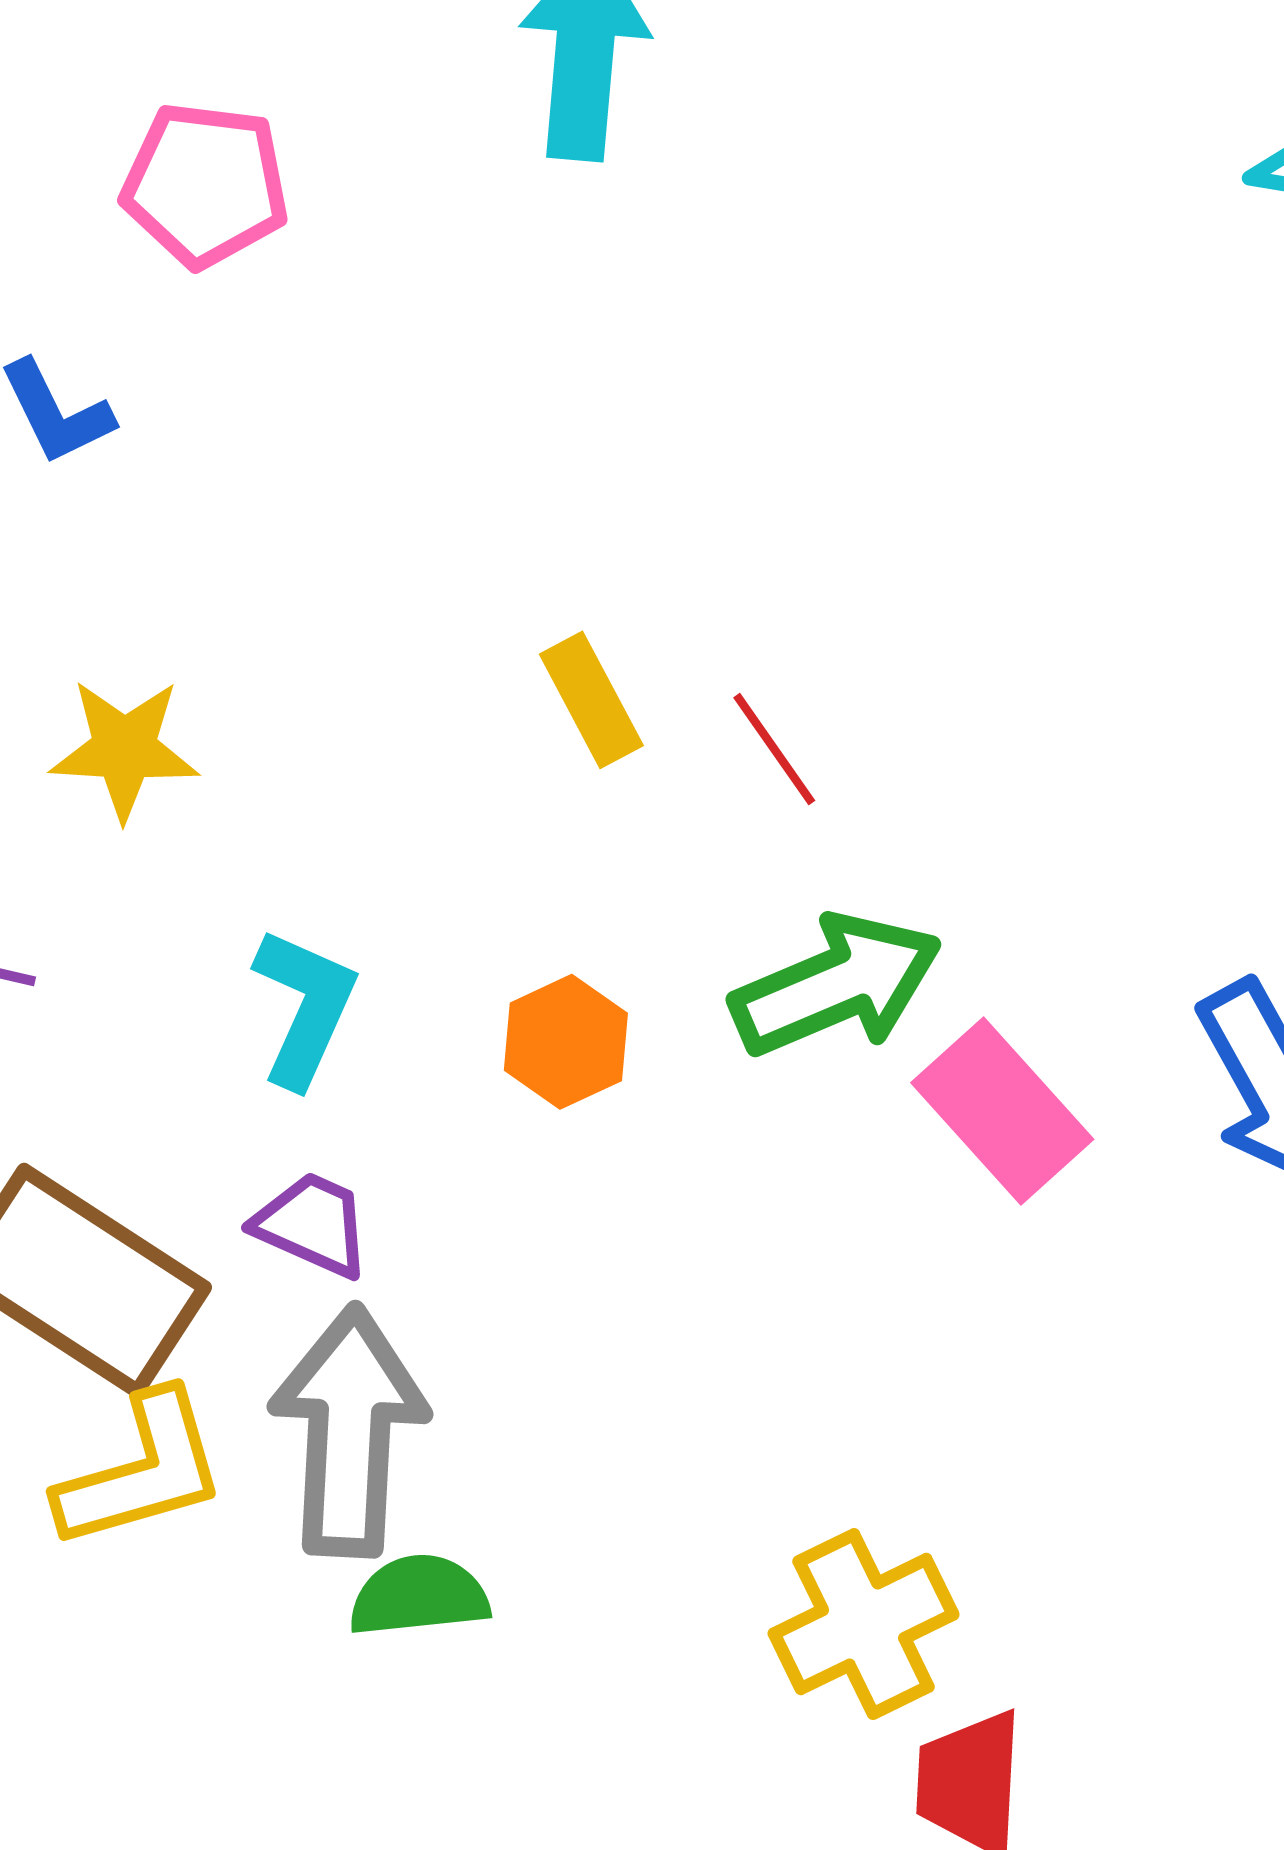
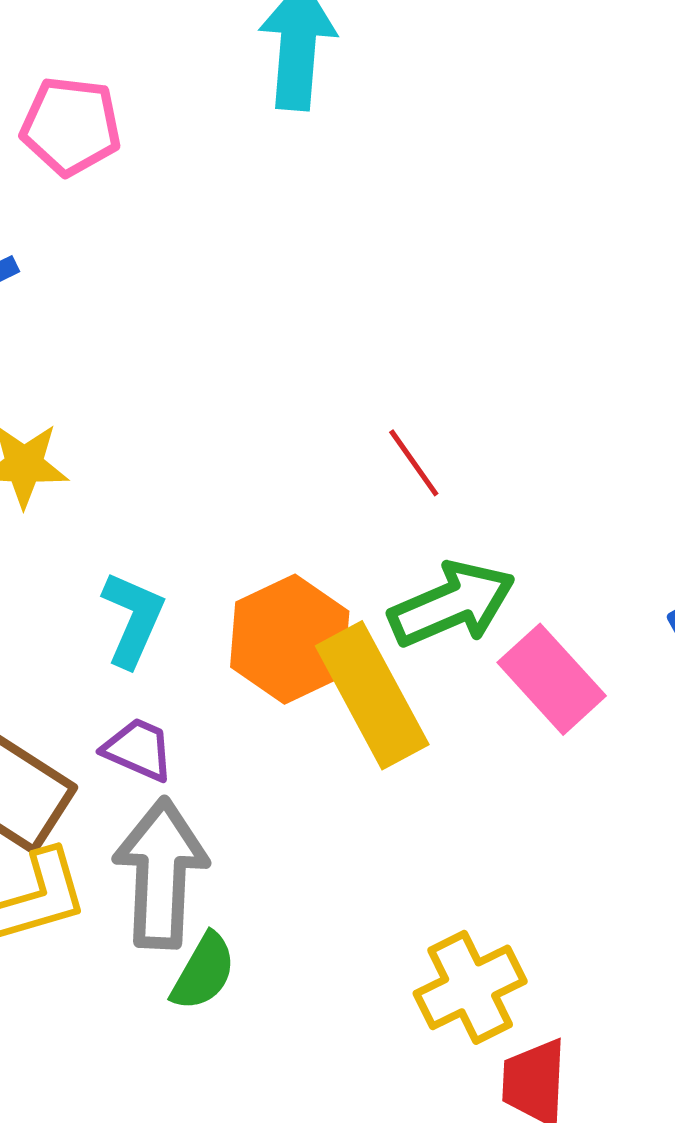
yellow rectangle: (591, 700) -> (372, 695), moved, size x1.8
orange hexagon: (566, 1042) -> (290, 639), size x1.6
green semicircle: (419, 1596) -> (203, 972), turned 126

